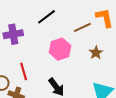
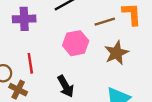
brown star: (96, 53) -> (116, 53), size x1.5

